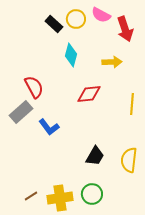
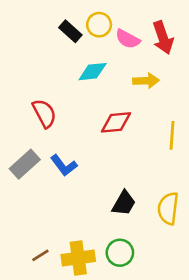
pink semicircle: (101, 15) -> (128, 39), moved
cyan diamond: (71, 55) -> (93, 72), turned 70
gray rectangle: (21, 112) -> (25, 164), moved

